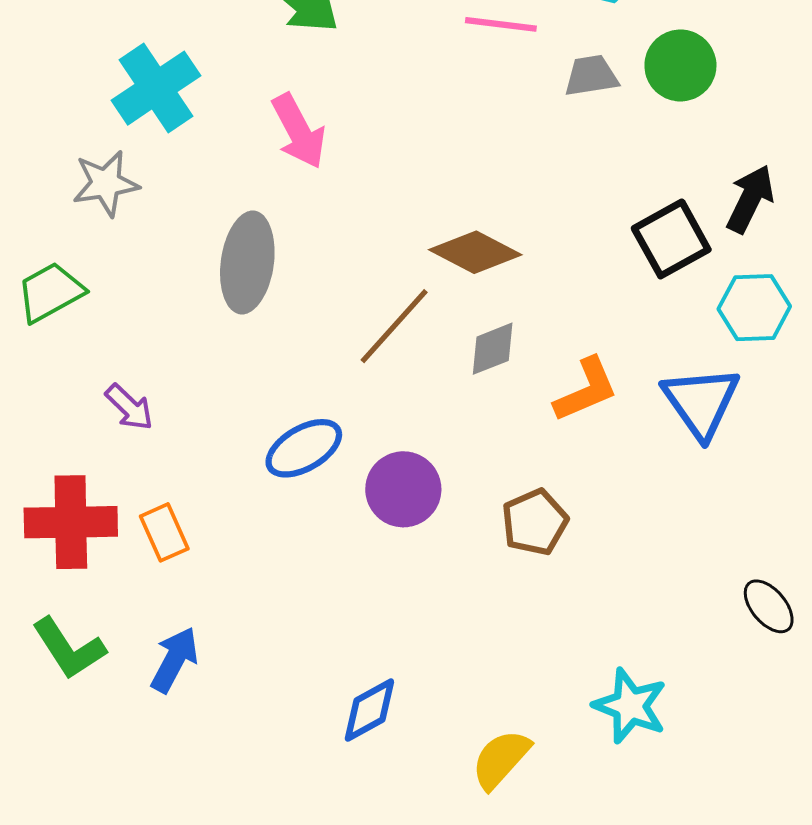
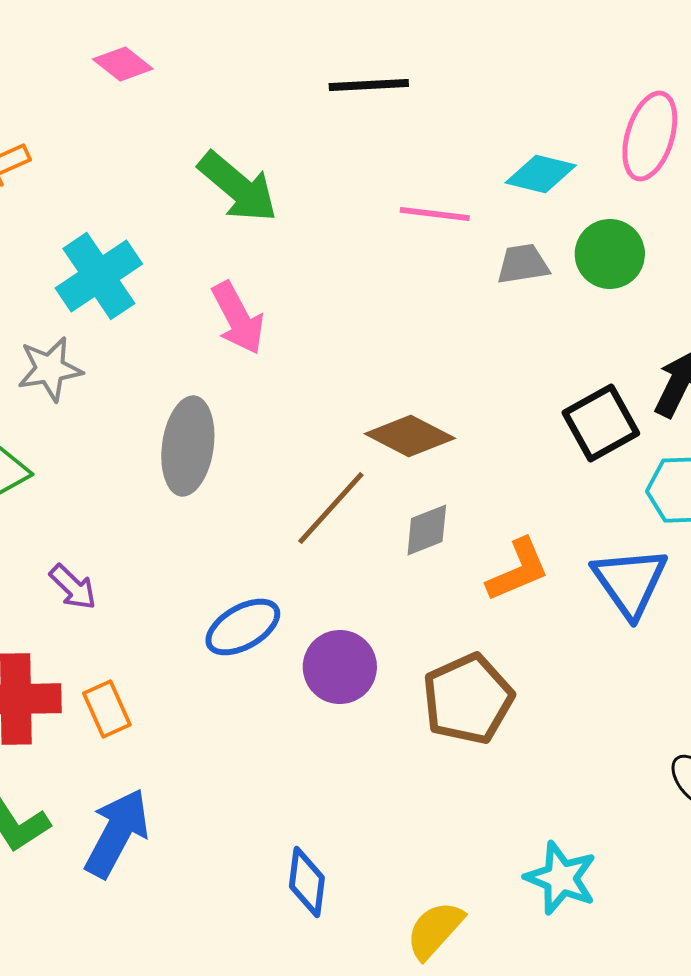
brown pentagon: (535, 522) -> (468, 699), size x1.4
blue arrow: (174, 660) -> (117, 833), size x1.4
blue diamond: (369, 710) -> (307, 882), turned -54

